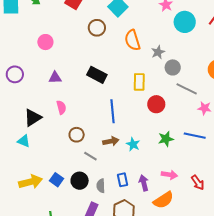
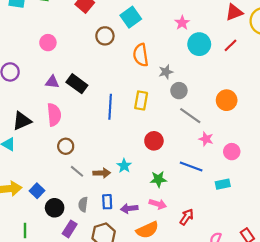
black rectangle: (97, 75) -> (77, 84), moved
red circle: (156, 104) -> (154, 141), moved
pink semicircle: (61, 107) -> (54, 115), size x1.5
blue line: (113, 111) -> (110, 107), moved
green star: (166, 139) -> (158, 179), moved
brown arrow: (111, 141) -> (102, 173), moved
black circle: (80, 181) -> (55, 208), moved
purple arrow: (144, 183) -> (129, 208), turned -91
red arrow: (198, 183) -> (187, 217), turned -119

